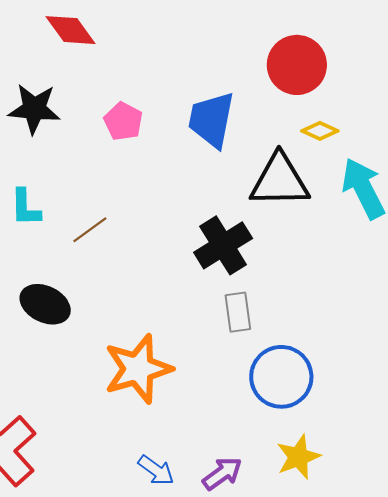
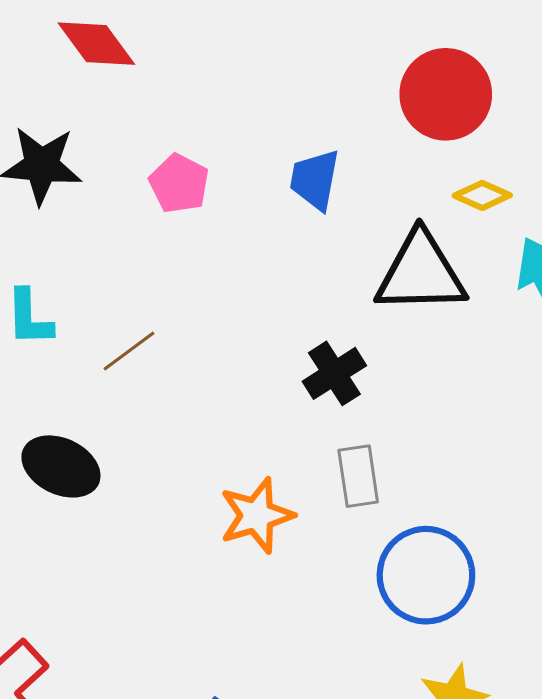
blue trapezoid: (211, 120) -> (315, 180), size x0.7
black cross: (223, 245) -> (334, 373), size x0.7
orange star: (138, 369) -> (257, 516), moved, size x0.7

